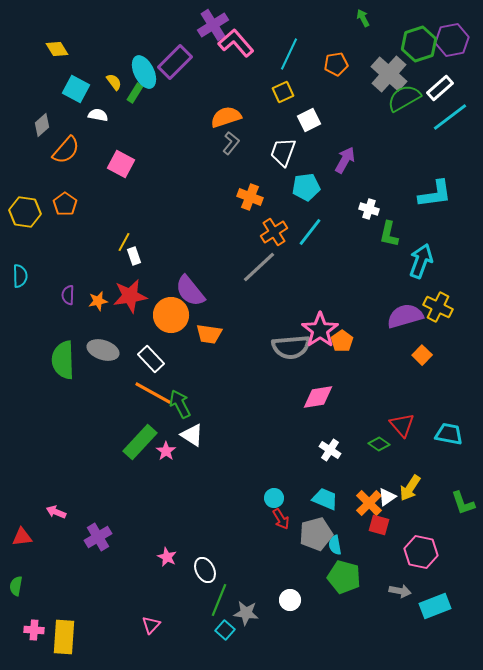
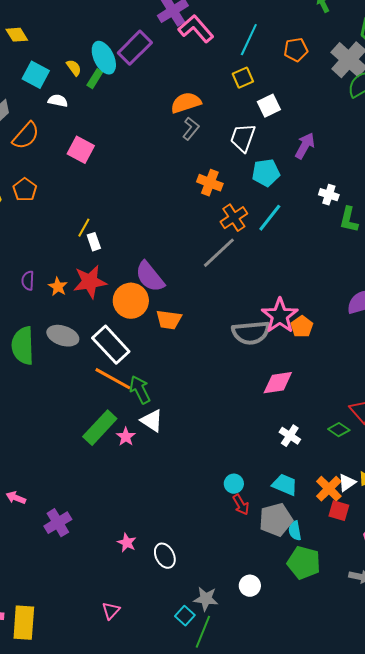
orange star: (98, 301) -> (58, 287), turned -30
white rectangle: (151, 359) -> (111, 345), size x1.4
green line: (219, 600) -> (203, 632), moved

